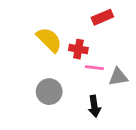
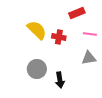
pink line: (94, 68) -> (90, 34), moved
black arrow: (94, 106) -> (60, 80), moved

